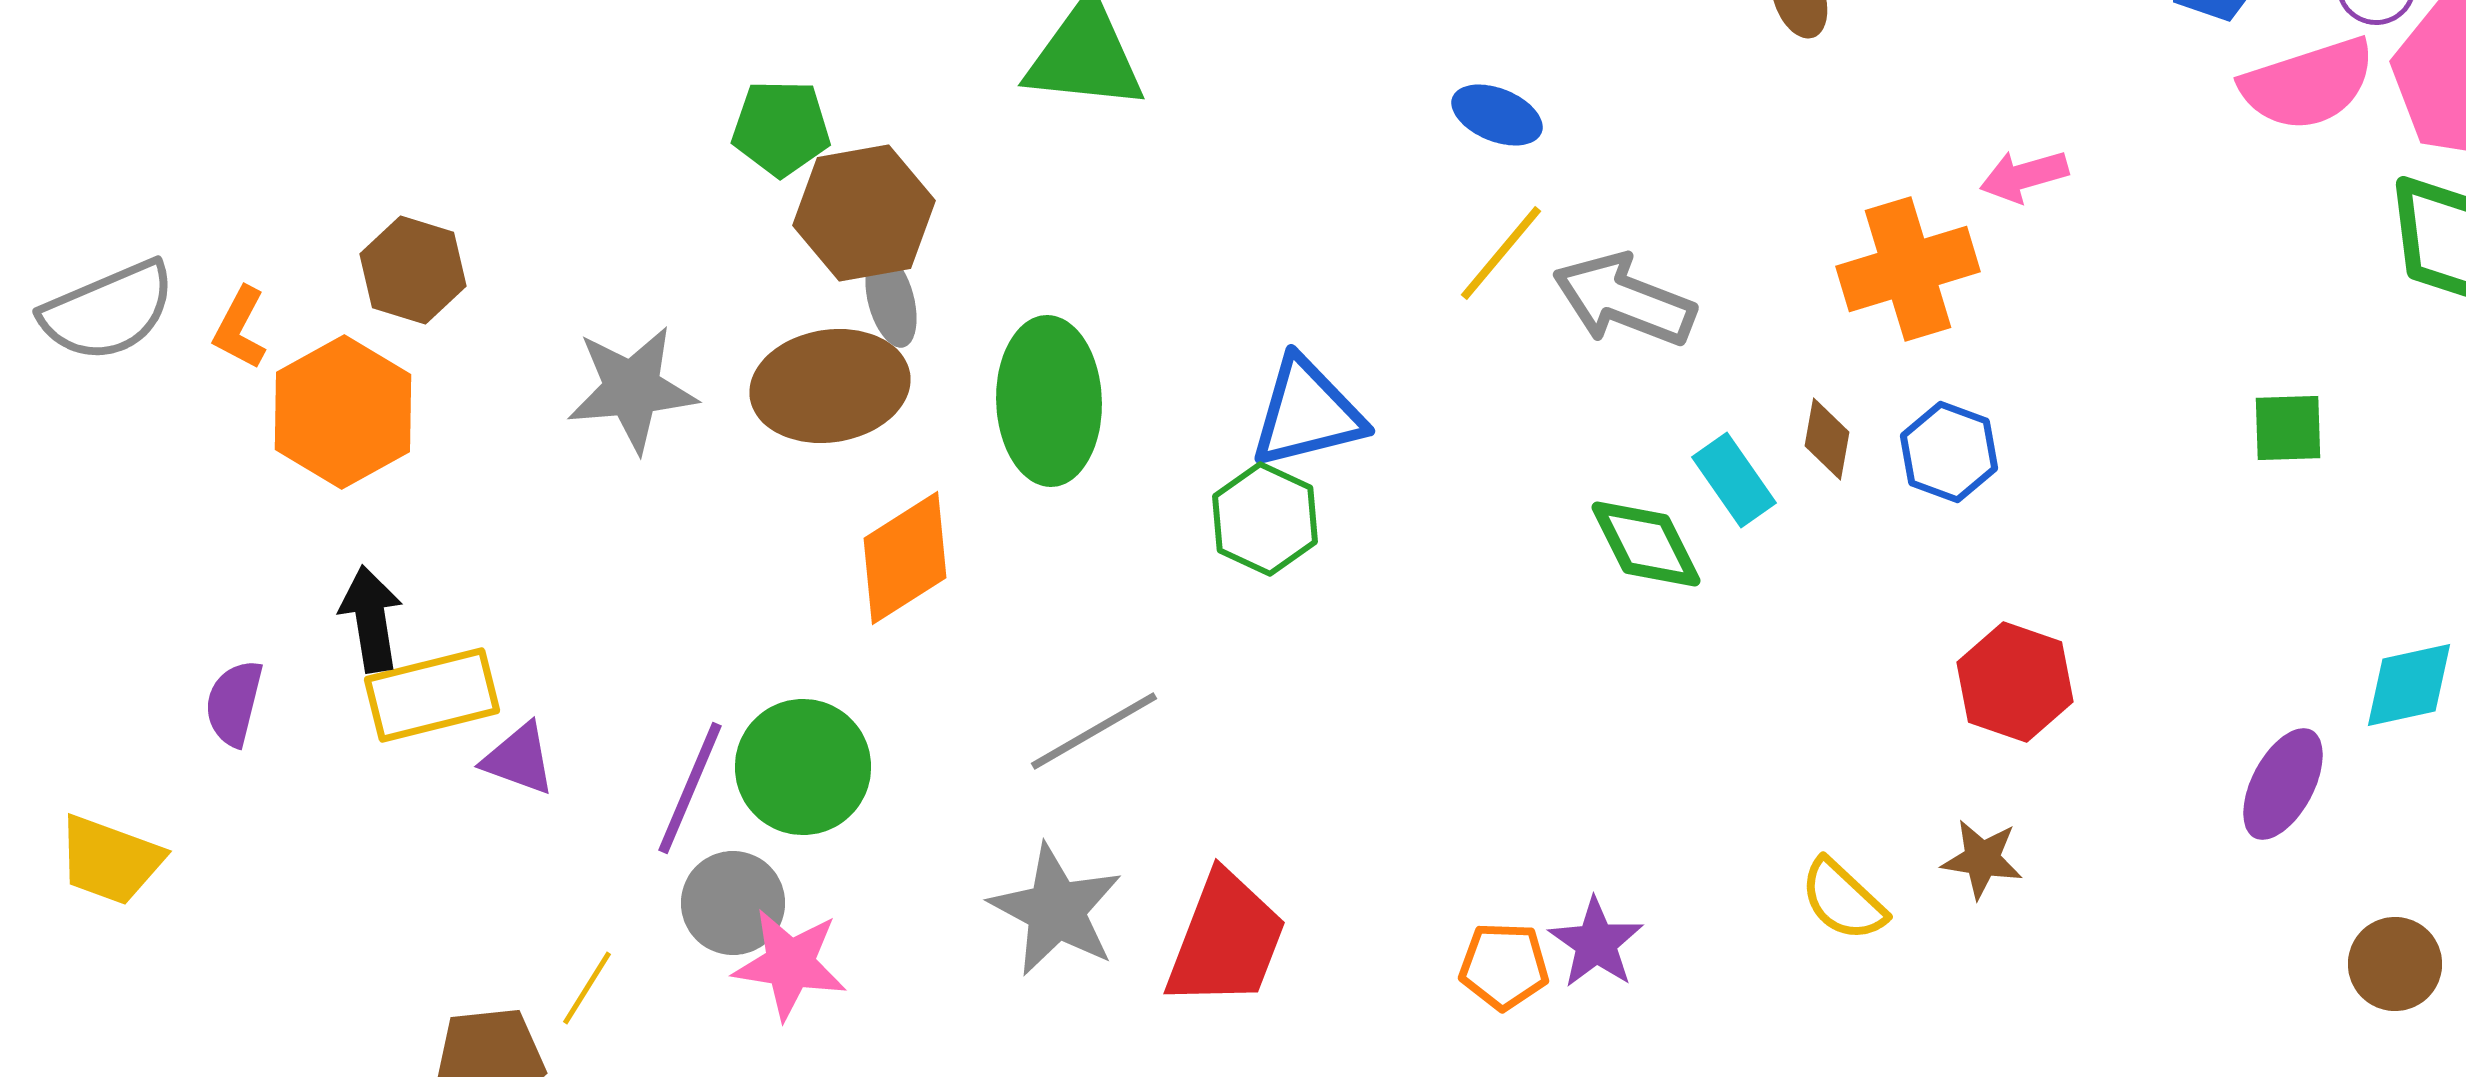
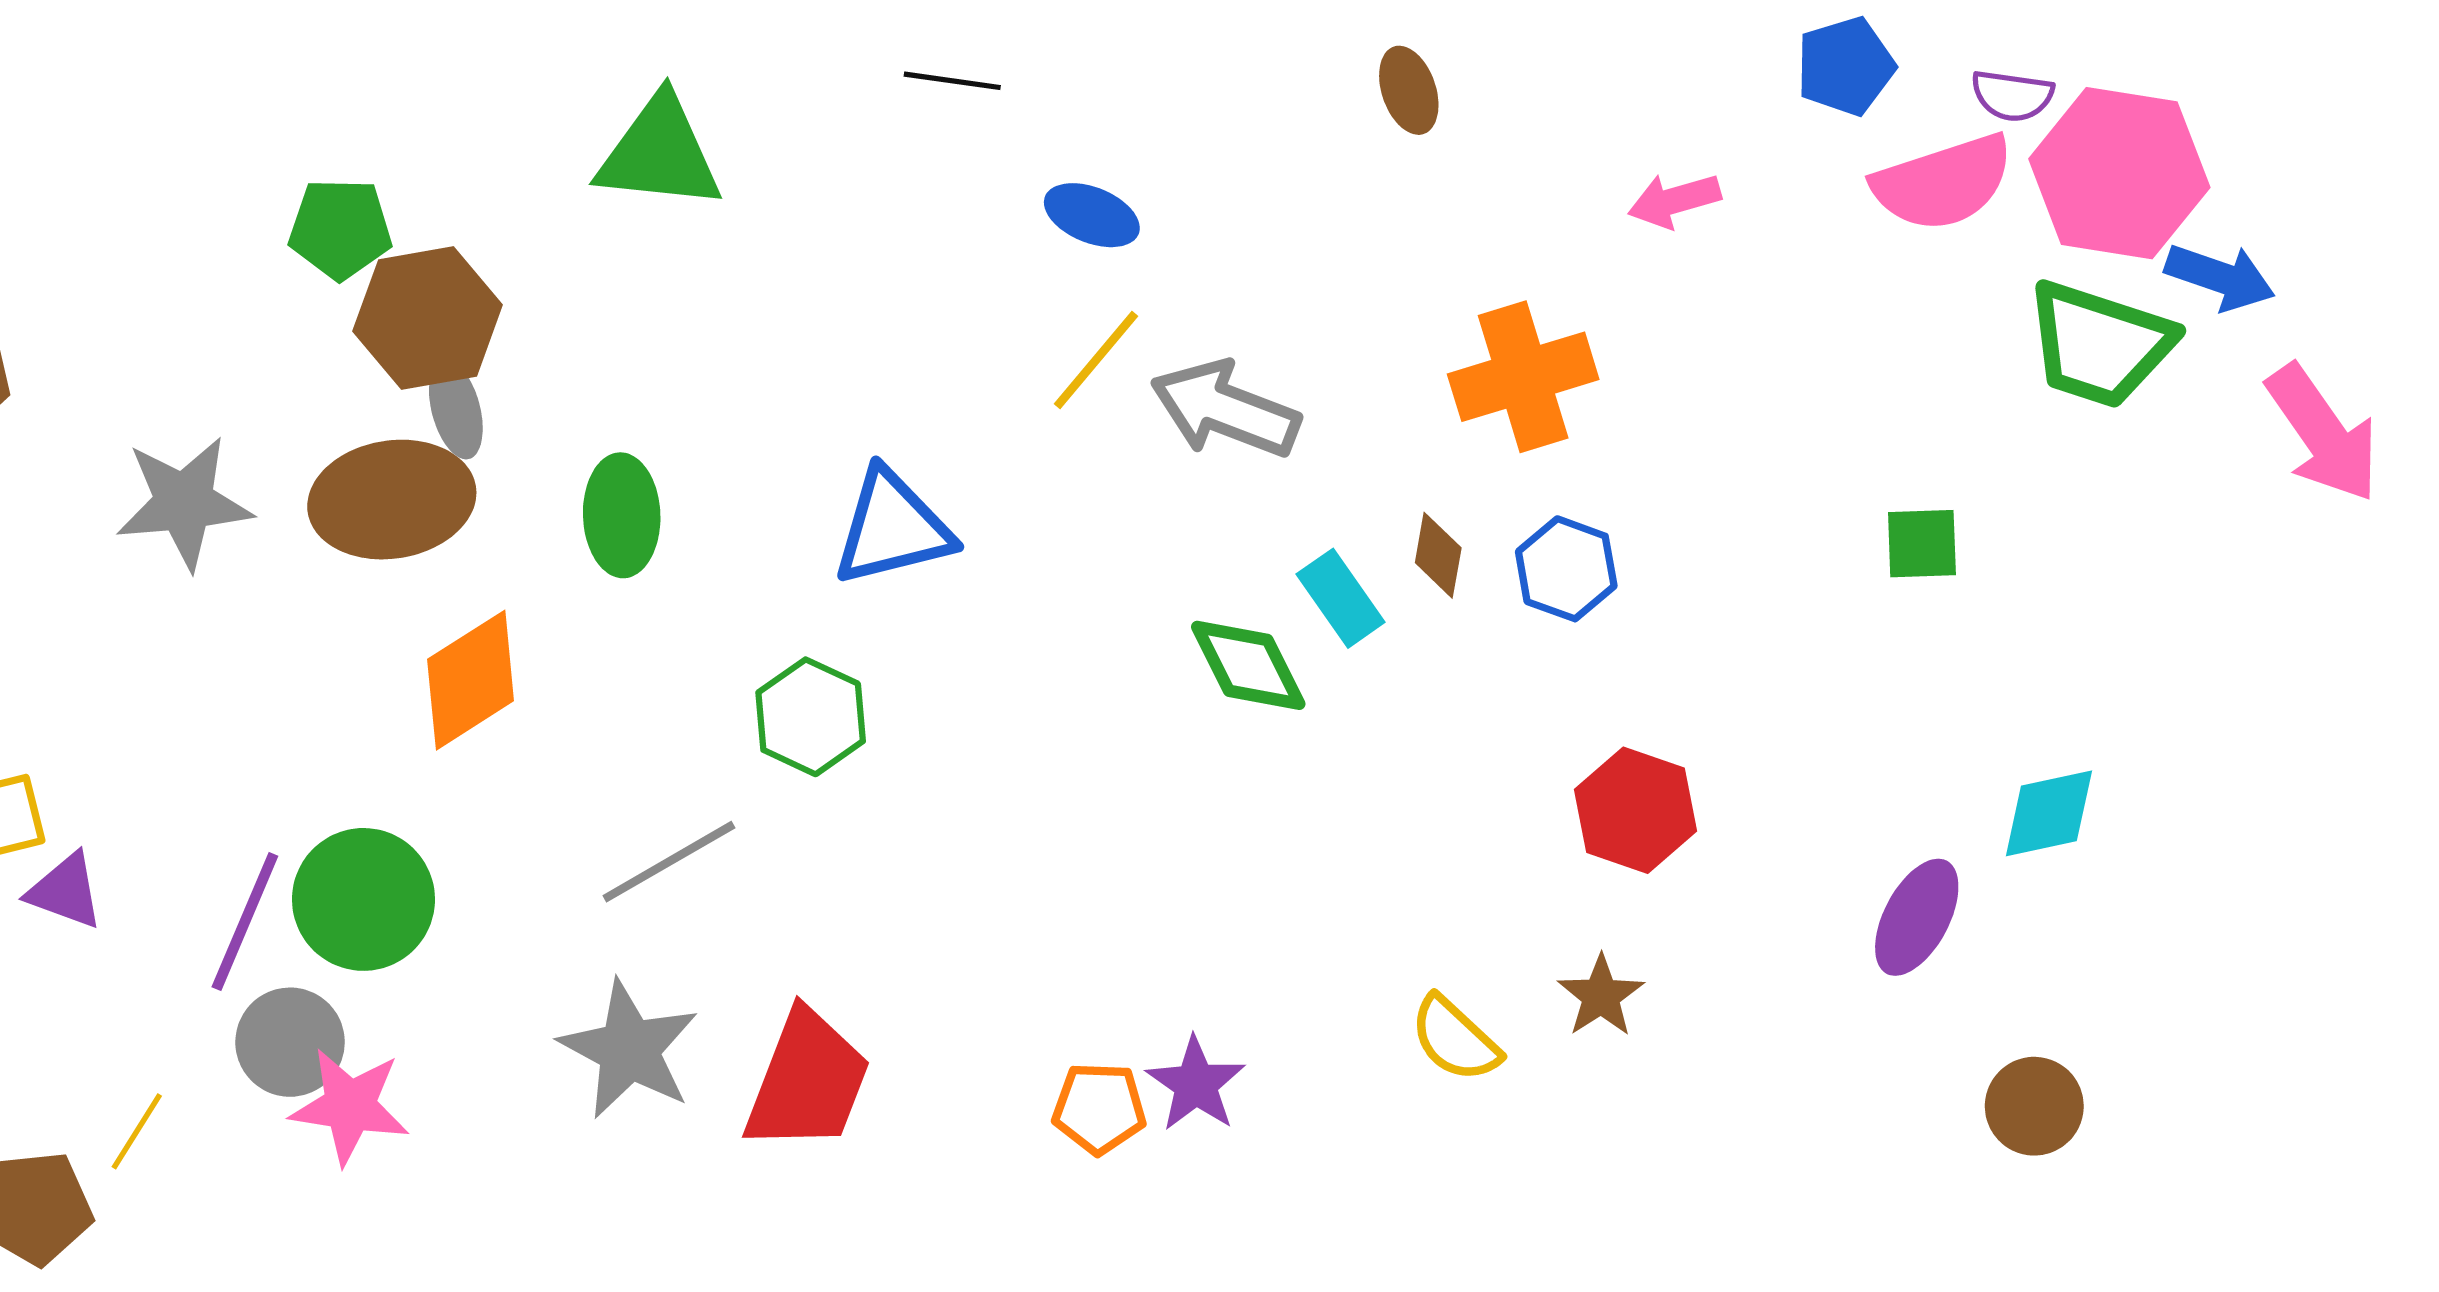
pink arrow: (2024, 176) -> (1674, 200), moved
green ellipse: (1049, 401) -> (622, 515), size x0.7
green hexagon: (1265, 519) -> (811, 717), moved
brown star: (1982, 859) -> (1601, 996), turned 30

